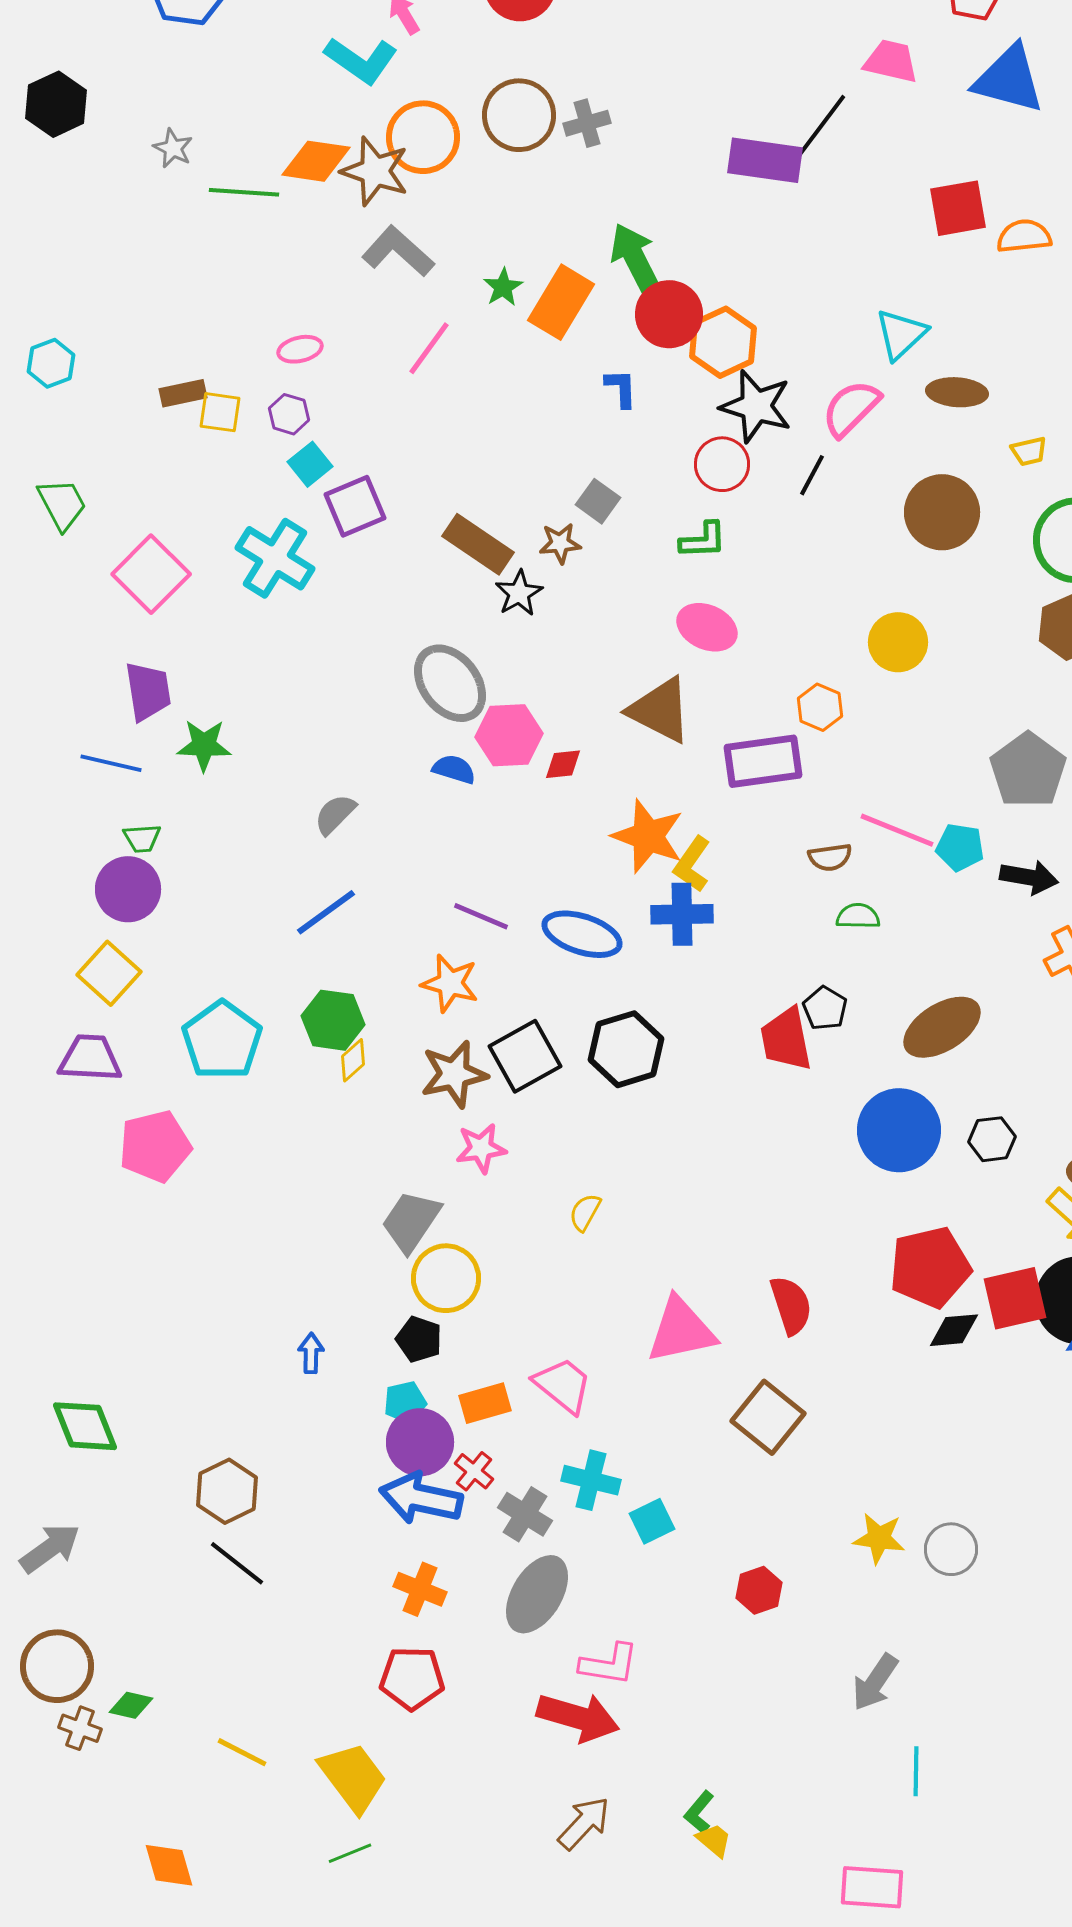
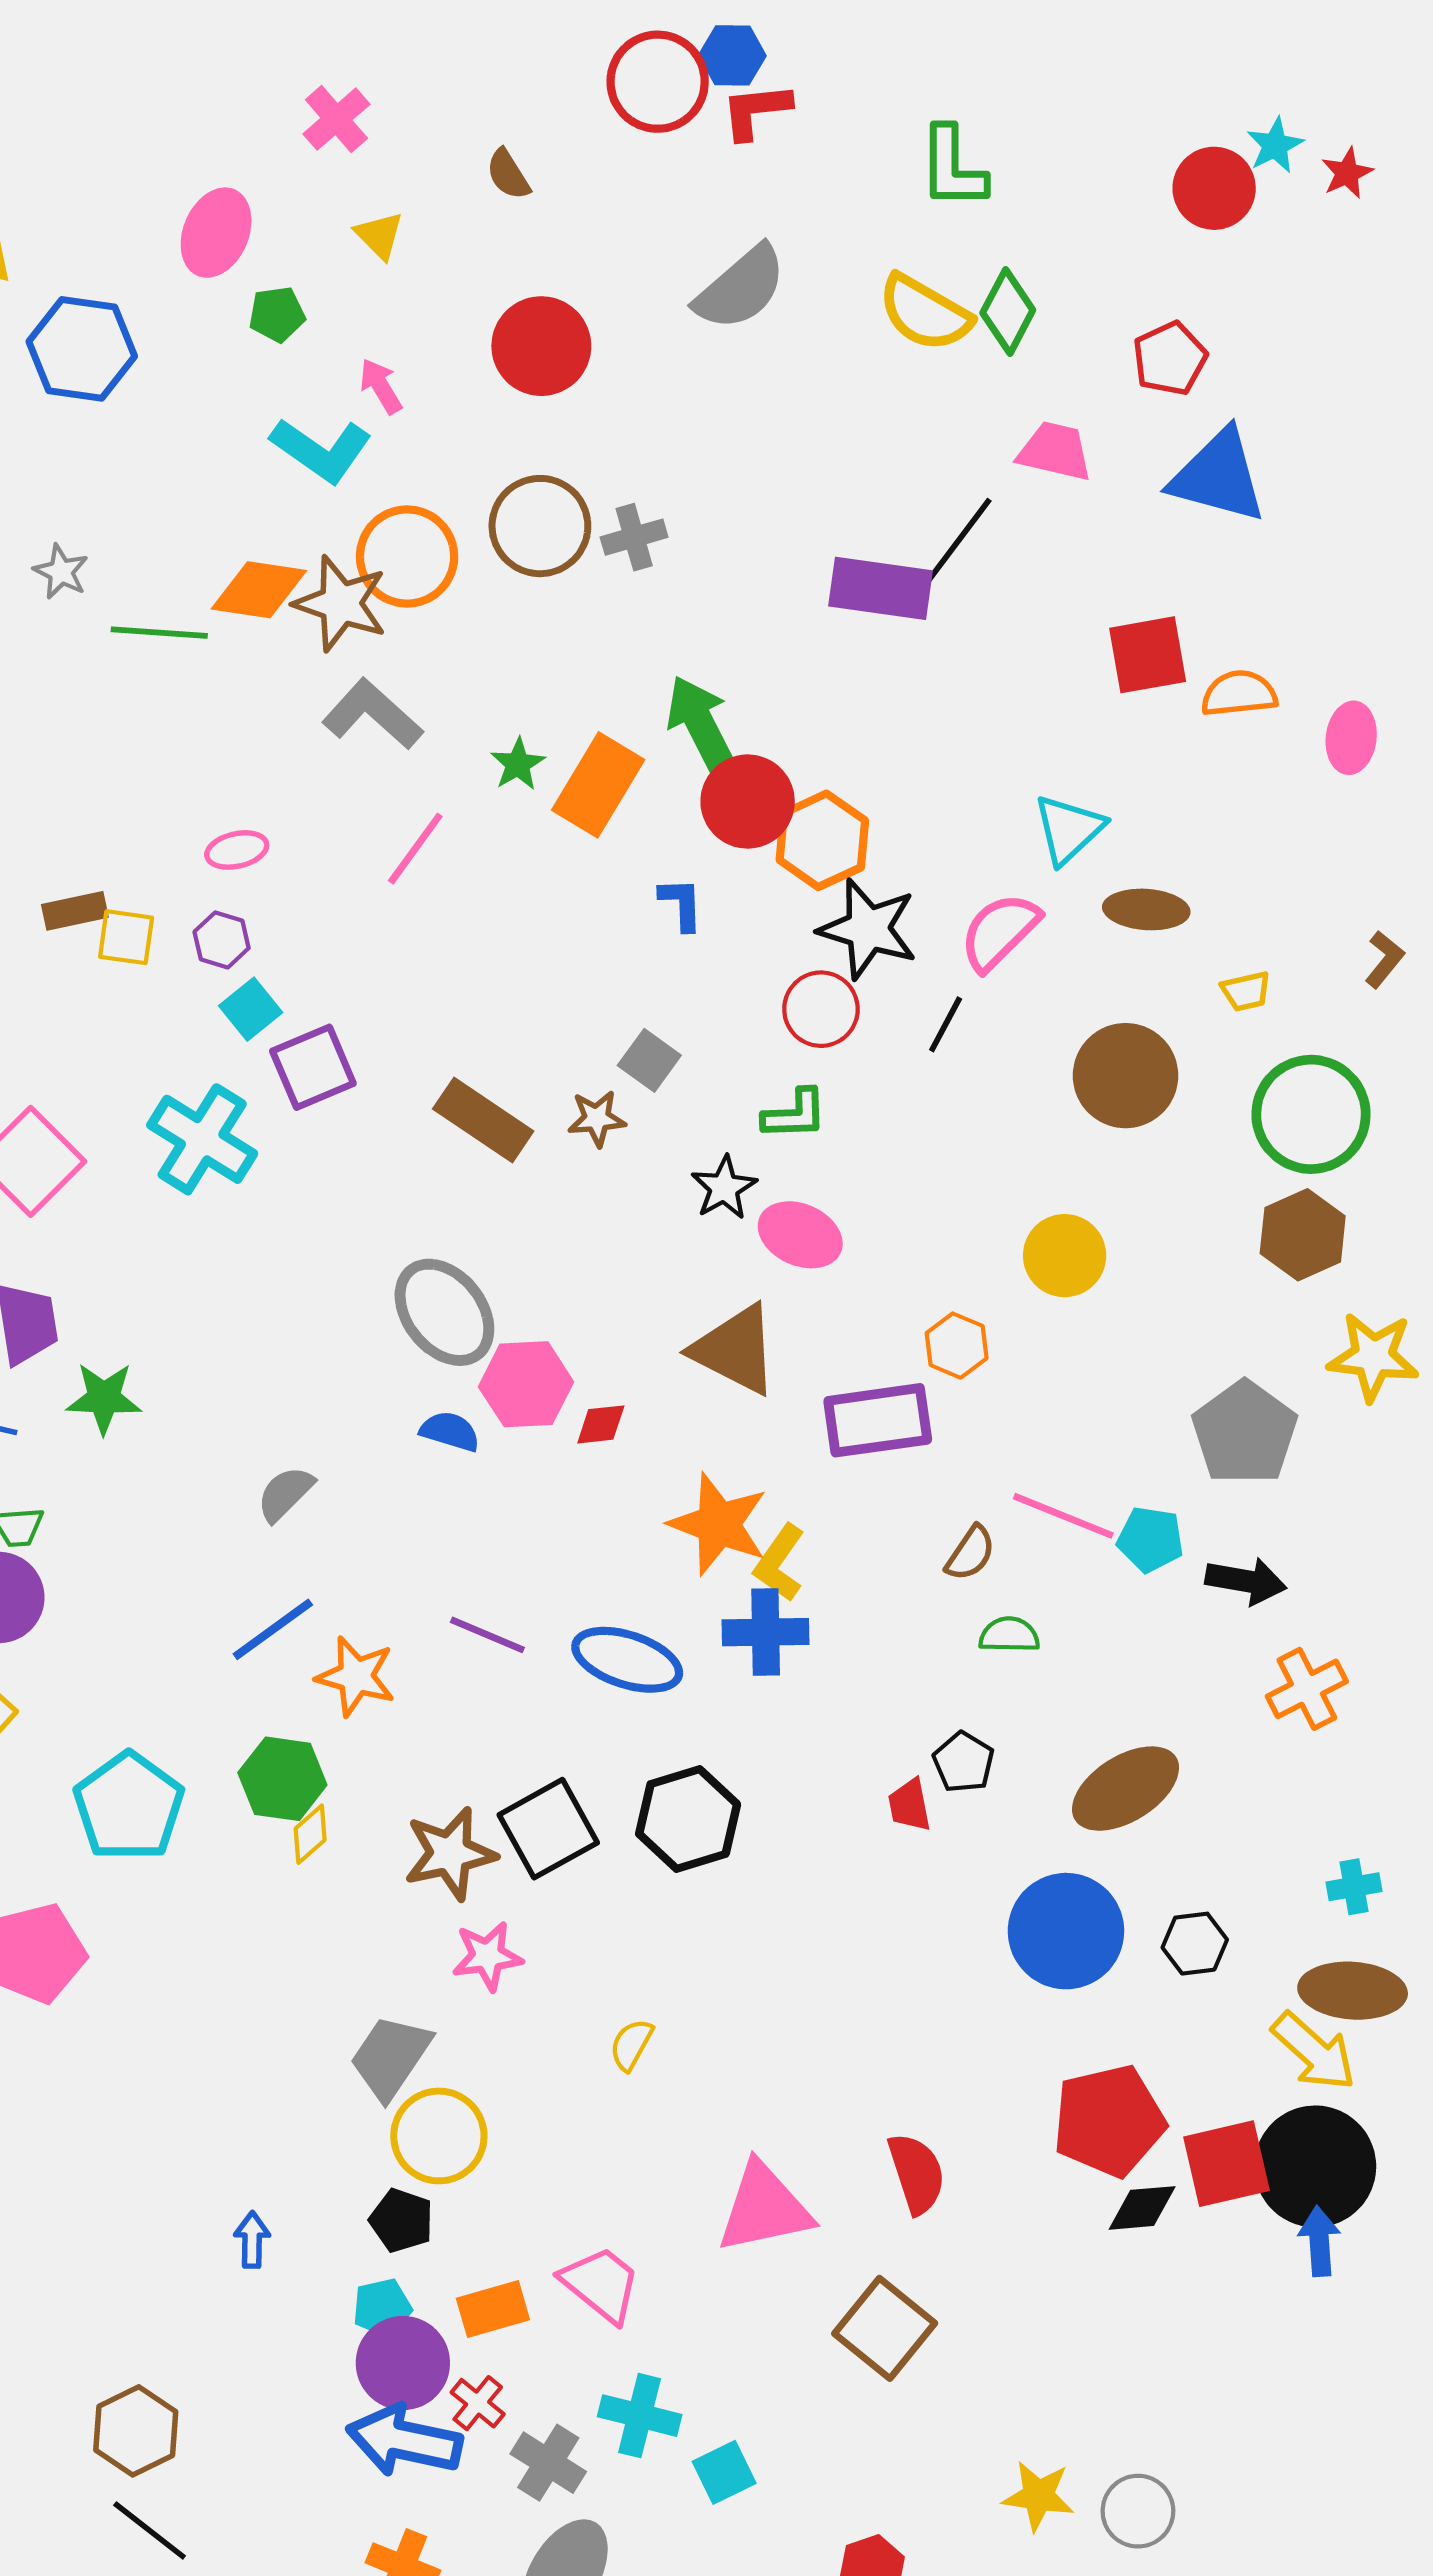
black star: (519, 593) -> (724, 1188), moved
brown semicircle: (830, 857) -> (970, 1553), turned -48
orange star: (450, 983) -> (356, 1676), moved
red trapezoid: (786, 1039) -> (910, 1805), size x0.6

